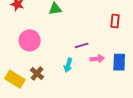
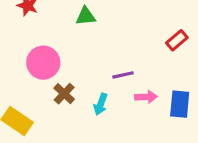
red rectangle: (115, 21) -> (177, 40), turned 40
brown cross: (37, 74) -> (64, 94), moved

